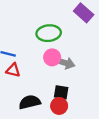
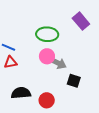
red triangle: (13, 70) -> (11, 62), turned -32
black square: (61, 92) -> (74, 81), moved

